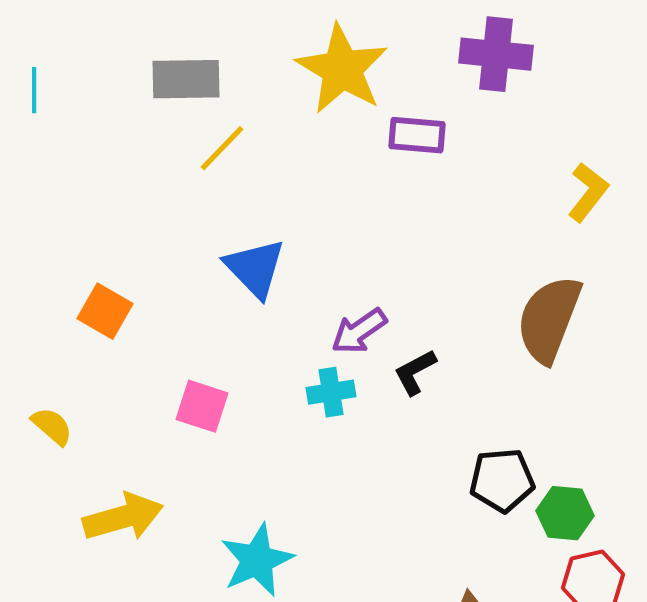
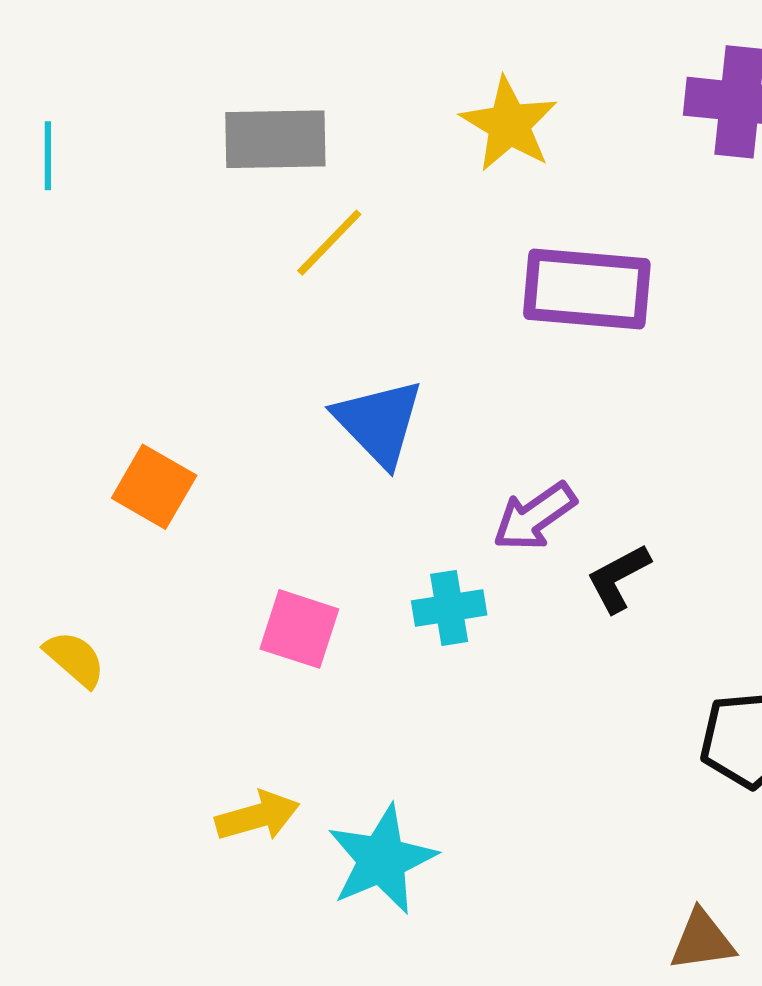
yellow star: (342, 69) -> (509, 124), size x0.7
purple rectangle: (417, 135) -> (587, 289), moved, size x1.5
cyan cross: (331, 392) -> (449, 608), moved
yellow arrow: (123, 517) -> (257, 816), moved, size x0.7

